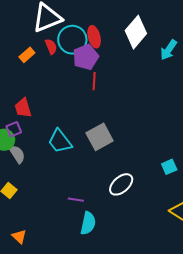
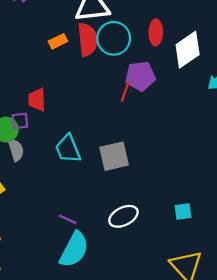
red ellipse: (94, 37) -> (156, 32), moved
red semicircle: (51, 47) -> (88, 39), size x1.8
purple pentagon: (86, 57) -> (140, 76), moved
cyan semicircle: (88, 223) -> (74, 250), size x1.4

